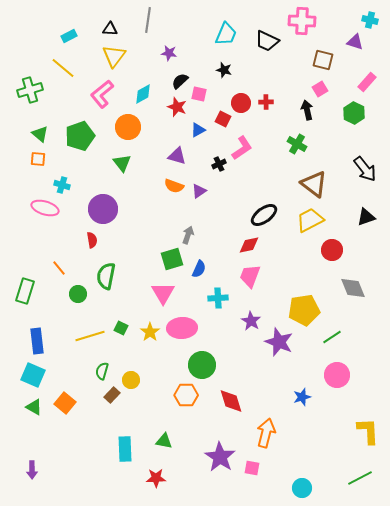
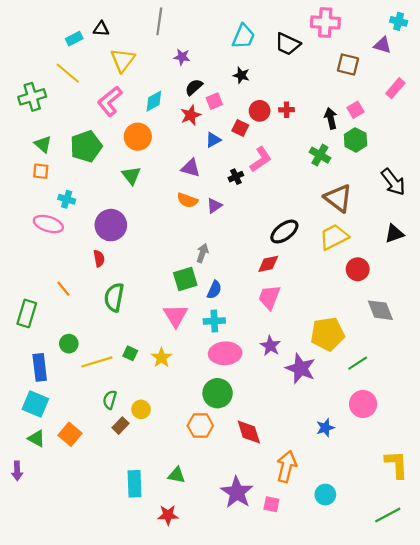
black triangle: (110, 29) -> (101, 29), moved
pink square: (320, 89) -> (356, 110), moved
pink square: (199, 94) -> (214, 101), turned -35
red star: (177, 107) -> (191, 115), turned 30
green hexagon: (354, 113) -> (356, 140), moved
green circle: (78, 294) -> (69, 344), moved
cyan cross: (218, 298) -> (214, 321), moved
pink ellipse: (182, 328) -> (225, 353), moved
purple arrow: (32, 470) -> (17, 471), moved
cyan circle: (302, 488) -> (325, 495), moved

